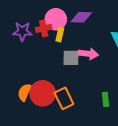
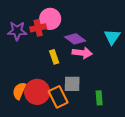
purple diamond: (81, 17) -> (75, 39), moved, turned 35
yellow rectangle: (60, 34) -> (54, 57), moved, turned -32
gray square: (71, 58) -> (72, 84), moved

